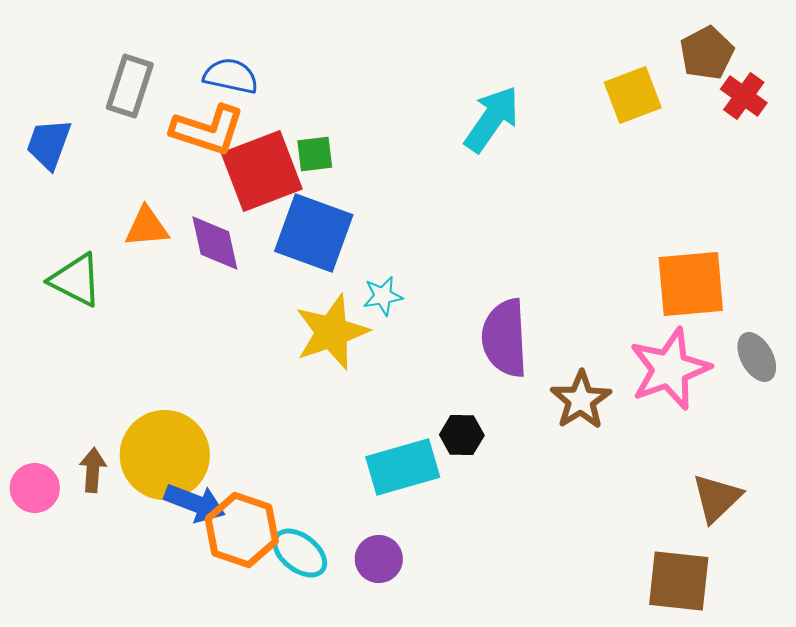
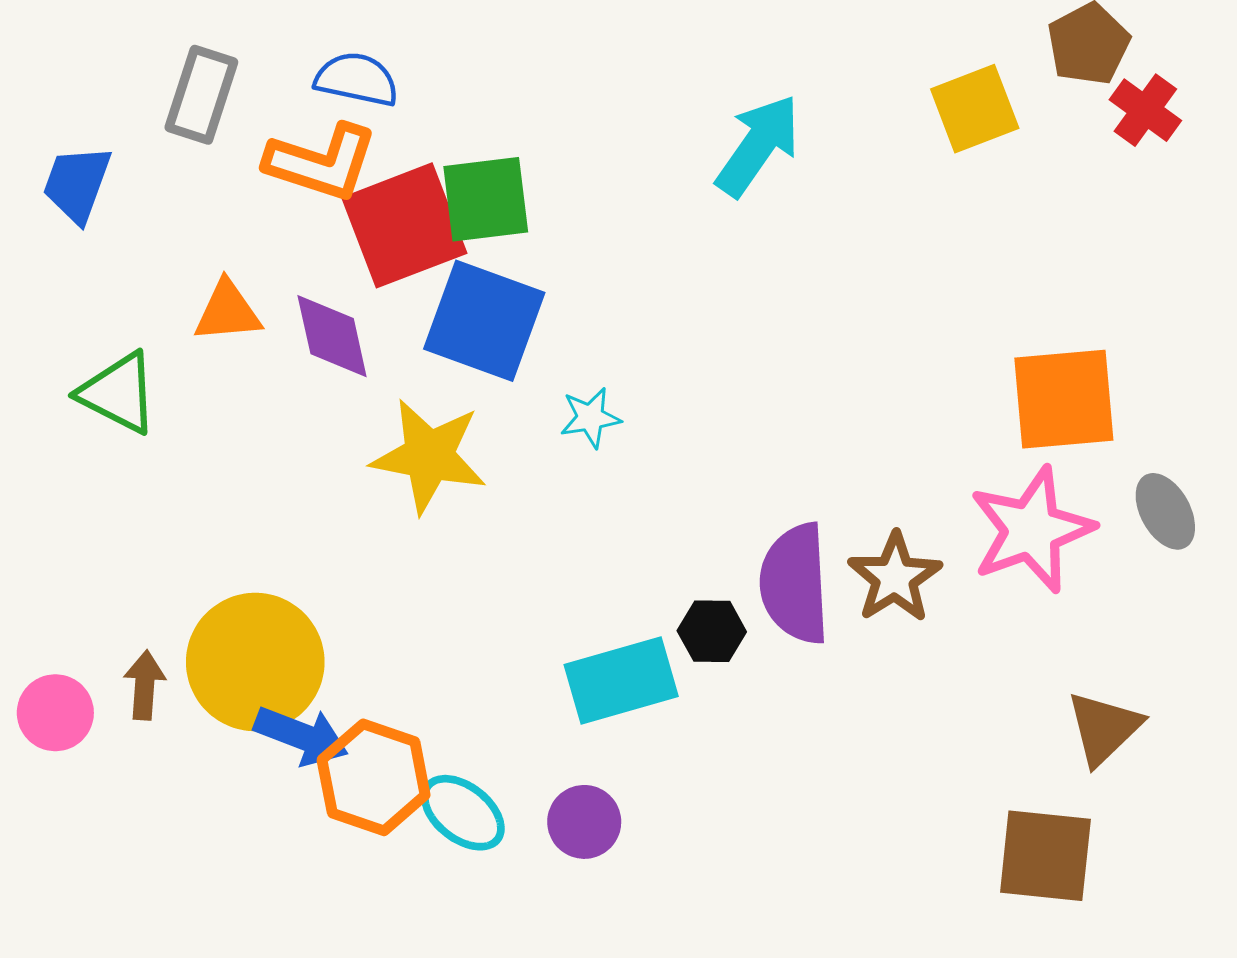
green square: (315, 154) -> (486, 199), size x1.6
yellow star: (332, 332) -> (429, 456), moved, turned 30
purple semicircle: (505, 338) -> (795, 584), moved

